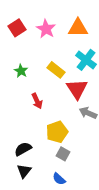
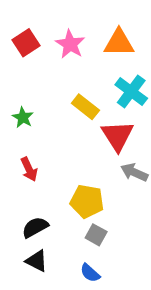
green star: (21, 71) -> (23, 117), moved
red arrow: (37, 101) -> (29, 169), moved
yellow pentagon: (57, 132) -> (87, 201), turned 30
black triangle: (24, 171) -> (37, 261), turned -42

